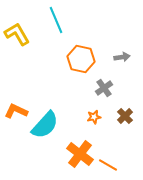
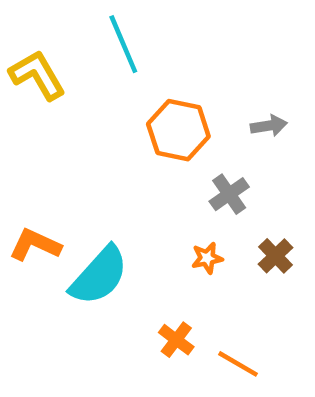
orange cross: (80, 154) -> (176, 340), size x0.6

